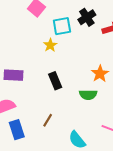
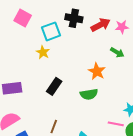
black cross: (87, 17) -> (74, 18), turned -36
black rectangle: (55, 81) -> (54, 86), turned 66

